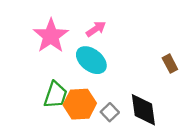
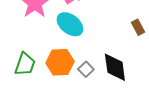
green trapezoid: (55, 95) -> (25, 64), moved

